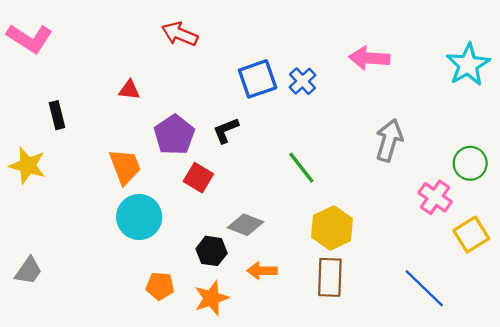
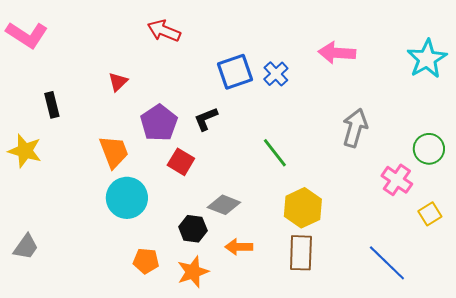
red triangle: (129, 90) -> (118, 82), turned -50
yellow square: (471, 235) -> (430, 214), size x0.7

